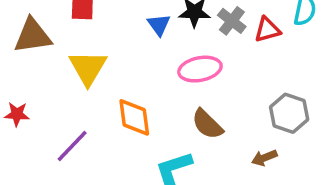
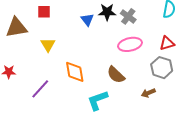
red triangle: (267, 30) -> (167, 43), moved
yellow triangle: (88, 68) -> (48, 45), size x0.7
pink ellipse: (200, 69) -> (130, 44), moved

